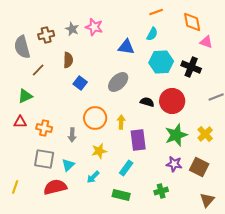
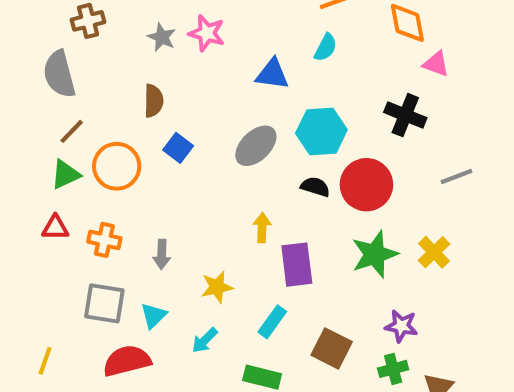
brown cross: (46, 35) -> (88, 21), moved
cyan hexagon: (161, 62) -> (321, 131), moved
brown line: (38, 70) -> (72, 131), moved
orange circle: (95, 118) -> (117, 166), moved
purple star: (174, 164) -> (401, 326), moved
brown square: (199, 167) -> (332, 348), moved
green cross: (161, 191) -> (393, 369), moved

